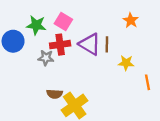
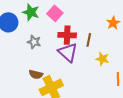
purple triangle: (90, 44) -> (68, 52), moved
red cross: (60, 45) -> (67, 35), moved

